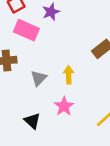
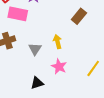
black triangle: (32, 121) -> (37, 83), turned -48

